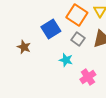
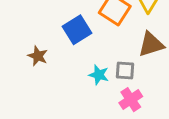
gray square: (78, 39) -> (125, 70), moved, turned -32

